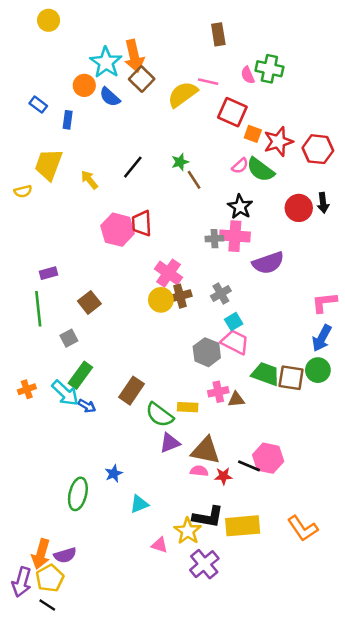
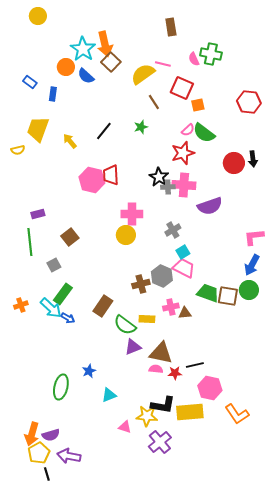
orange square: (253, 134) -> (198, 105), turned -32
red star: (278, 142) -> (183, 153), moved
red hexagon: (318, 149) -> (249, 102), moved
brown line: (194, 180) -> (154, 102), moved
black star: (240, 207) -> (159, 177), moved
pink cross: (169, 273) -> (132, 214), turned -35
brown cross: (180, 296) -> (141, 284), moved
pink hexagon: (268, 458) -> (210, 388), moved
black line: (249, 466) -> (195, 365), turned -36
yellow star: (188, 531) -> (147, 416), turned -30
purple arrow: (22, 582) -> (69, 456), moved, turned 85
black line: (47, 605) -> (47, 474), moved, turned 40

